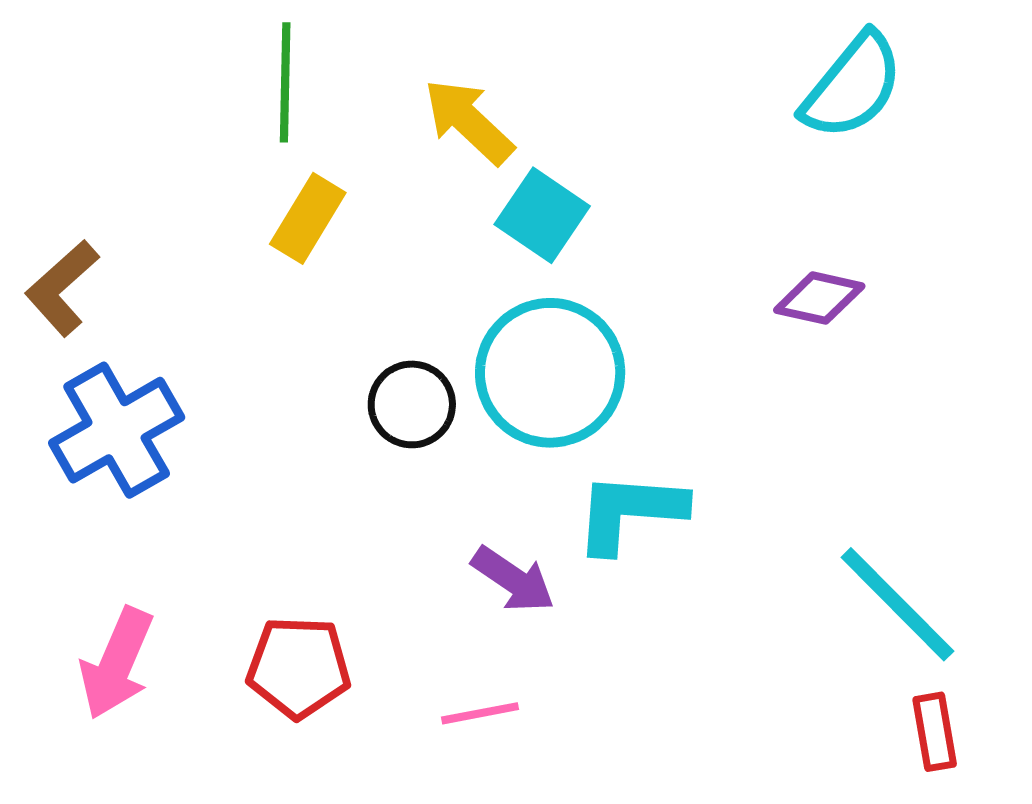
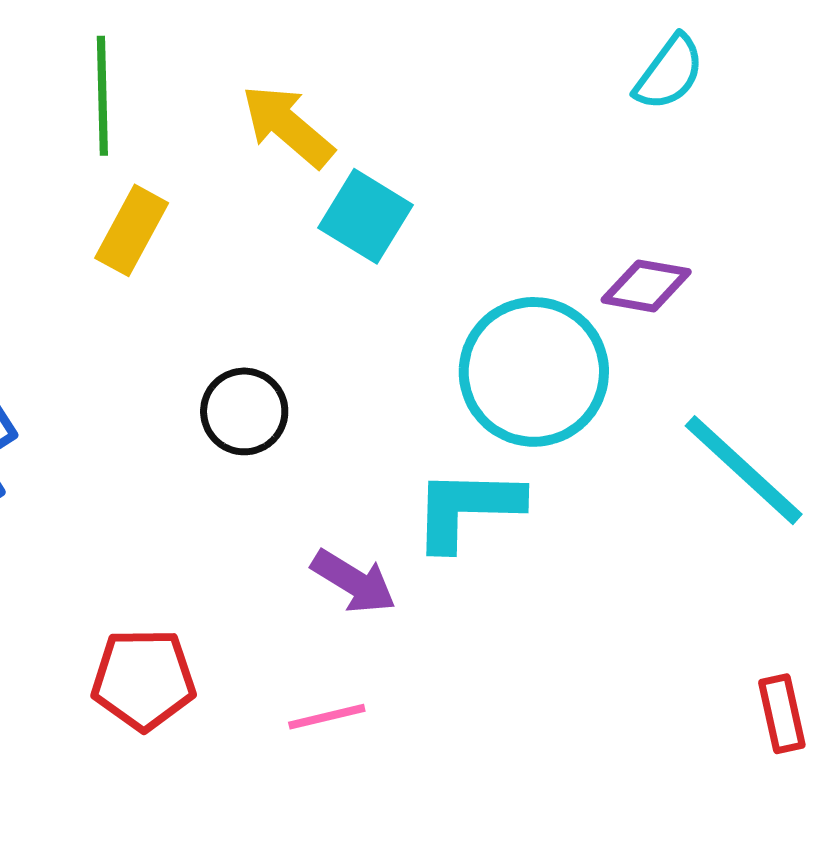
cyan semicircle: (852, 86) -> (669, 73), size x0.7
cyan circle: (550, 373) -> (534, 372), moved
cyan line: (897, 604) -> (744, 470), moved

